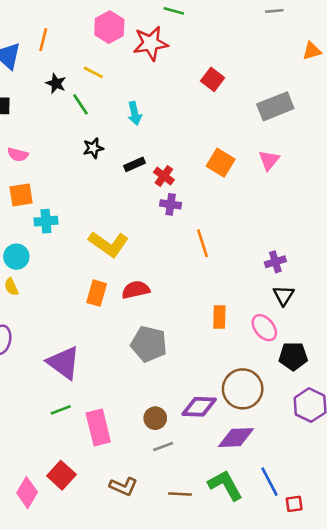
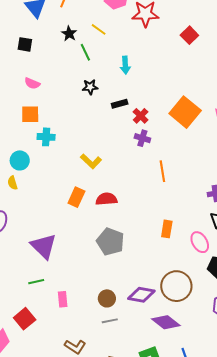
red square: (213, 79) -> (189, 35), moved
orange square: (221, 163) -> (185, 112), size x1.4
yellow L-shape: (109, 244) -> (91, 161), size x0.7
pink rectangle: (98, 428) -> (63, 299), size x0.6
purple diamond: (236, 438) -> (166, 322), turned 32
red square: (61, 475) -> (25, 319), moved

